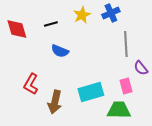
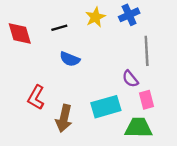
purple semicircle: (141, 68) -> (130, 79), moved

